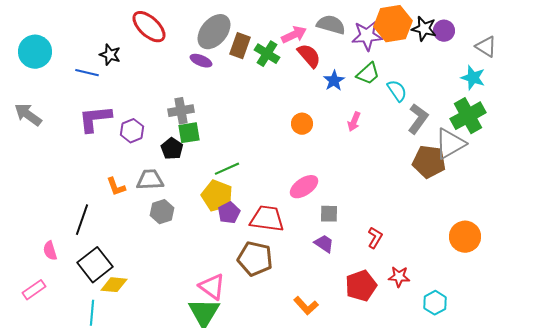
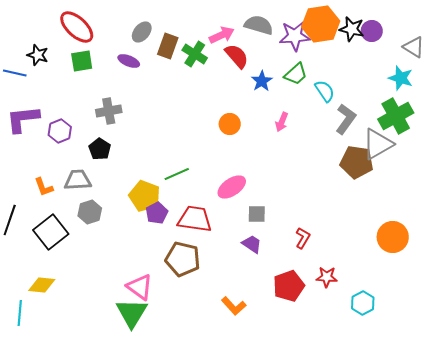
gray ellipse: (214, 32) -> (142, 32), size x0.6
green square: (189, 133) -> (82, 61), moved
green line: (227, 169) -> (177, 174), moved
black square: (95, 265) -> (51, 232), moved

